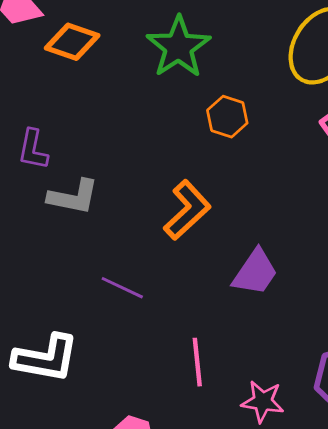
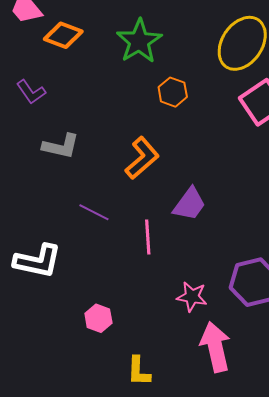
purple L-shape: (33, 149) -> (31, 92), moved, turned -48
pink line: (197, 362) -> (148, 237), moved

